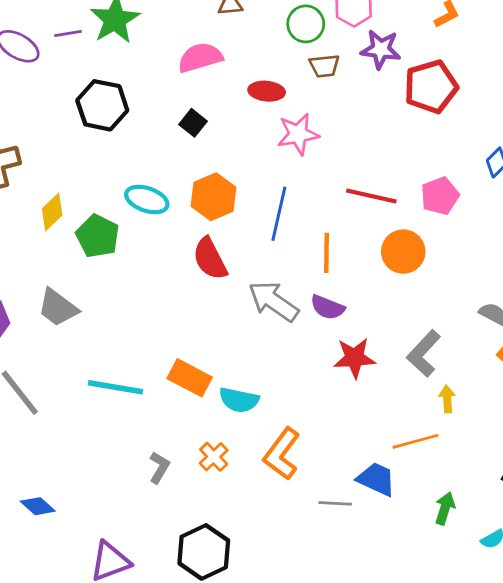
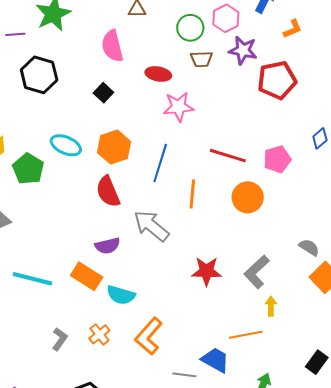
purple line: (68, 33) -> (15, 34), moved
pink semicircle: (200, 57) -> (112, 46), turned -92
purple semicircle: (327, 307) -> (108, 246), moved, turned -40

